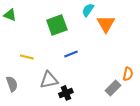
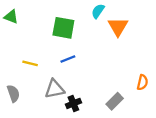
green square: (57, 25) -> (63, 28), turned 30
blue line: (71, 54) -> (68, 59), moved
gray rectangle: (113, 88) -> (115, 101), moved

